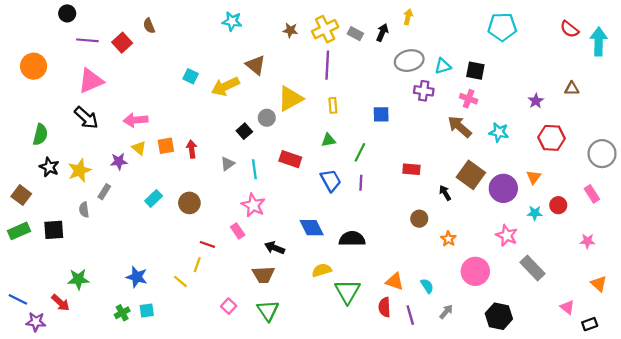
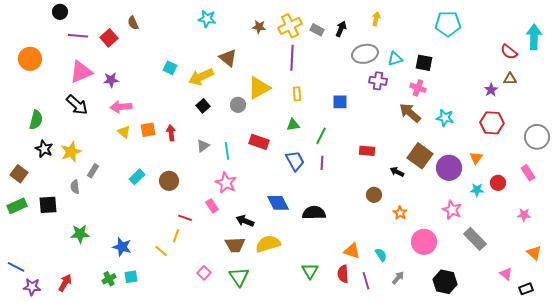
yellow arrow: (408, 17) -> (376, 19), moved
red semicircle: (569, 29) -> (509, 52), moved
purple star: (536, 101) -> (491, 90), moved
black square: (244, 131) -> (203, 106), moved
purple star: (119, 161) -> (111, 80), moved
black arrow: (445, 193) -> (397, 172), turned -32
yellow semicircle: (322, 270) -> (268, 244), moved, size x1.4
green star: (78, 279) -> (80, 234), moved
green triangle: (347, 292) -> (310, 271), moved, size x0.7
red arrow: (60, 303) -> (65, 283), moved, turned -102

